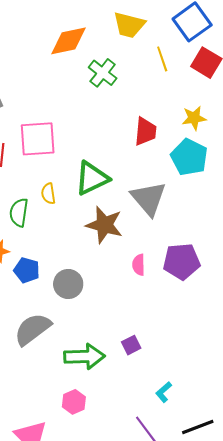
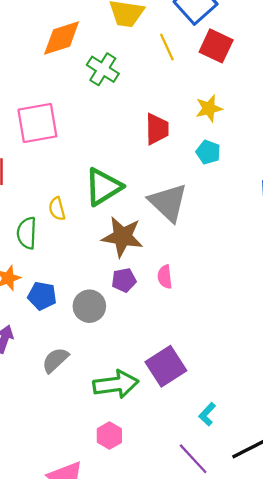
pink square: (38, 139) -> (37, 123), moved
cyan pentagon: (189, 157) -> (208, 152), size x0.6
purple pentagon: (182, 261) -> (124, 280), moved, size x0.6
gray semicircle: (33, 329) -> (55, 360), size x0.7
purple square: (131, 345) -> (166, 366), size x1.8

